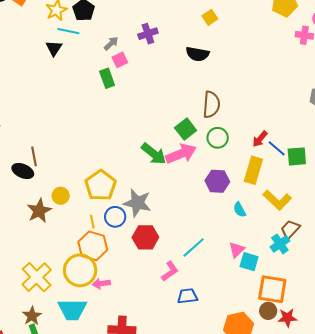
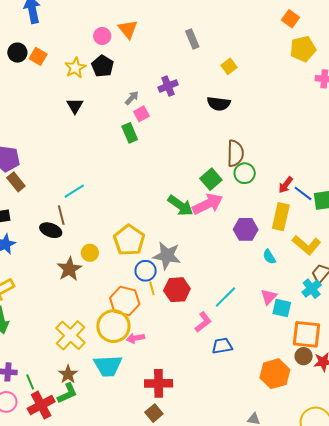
cyan line: (68, 31) -> (74, 191), moved, turned -40
green circle: (218, 138) -> (245, 173), moved
yellow line: (92, 222) -> (152, 288), moved

